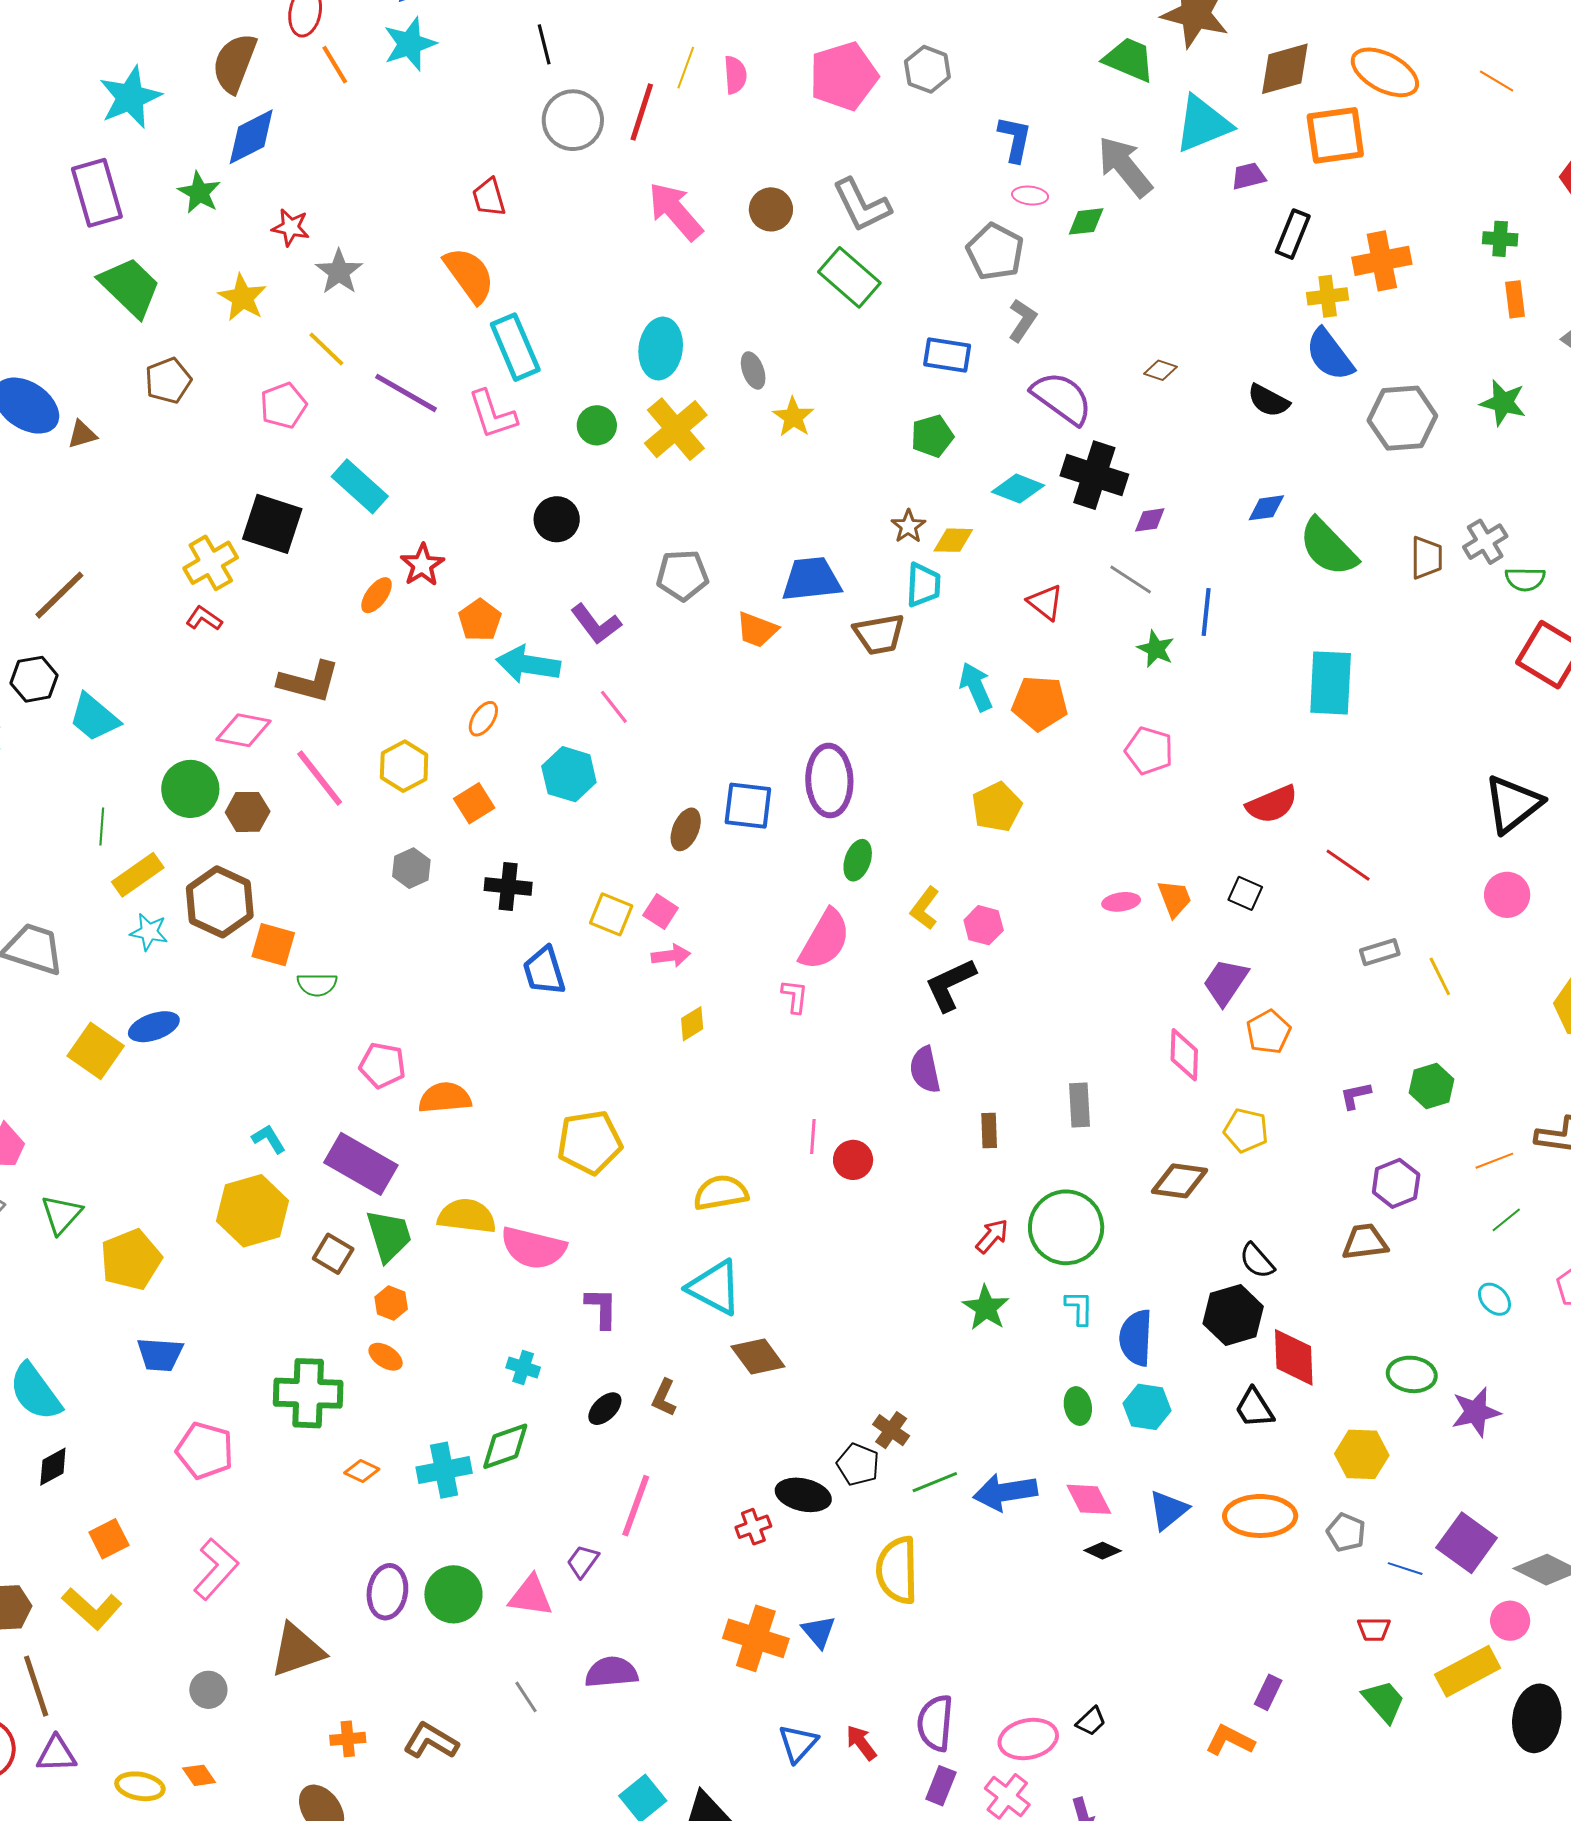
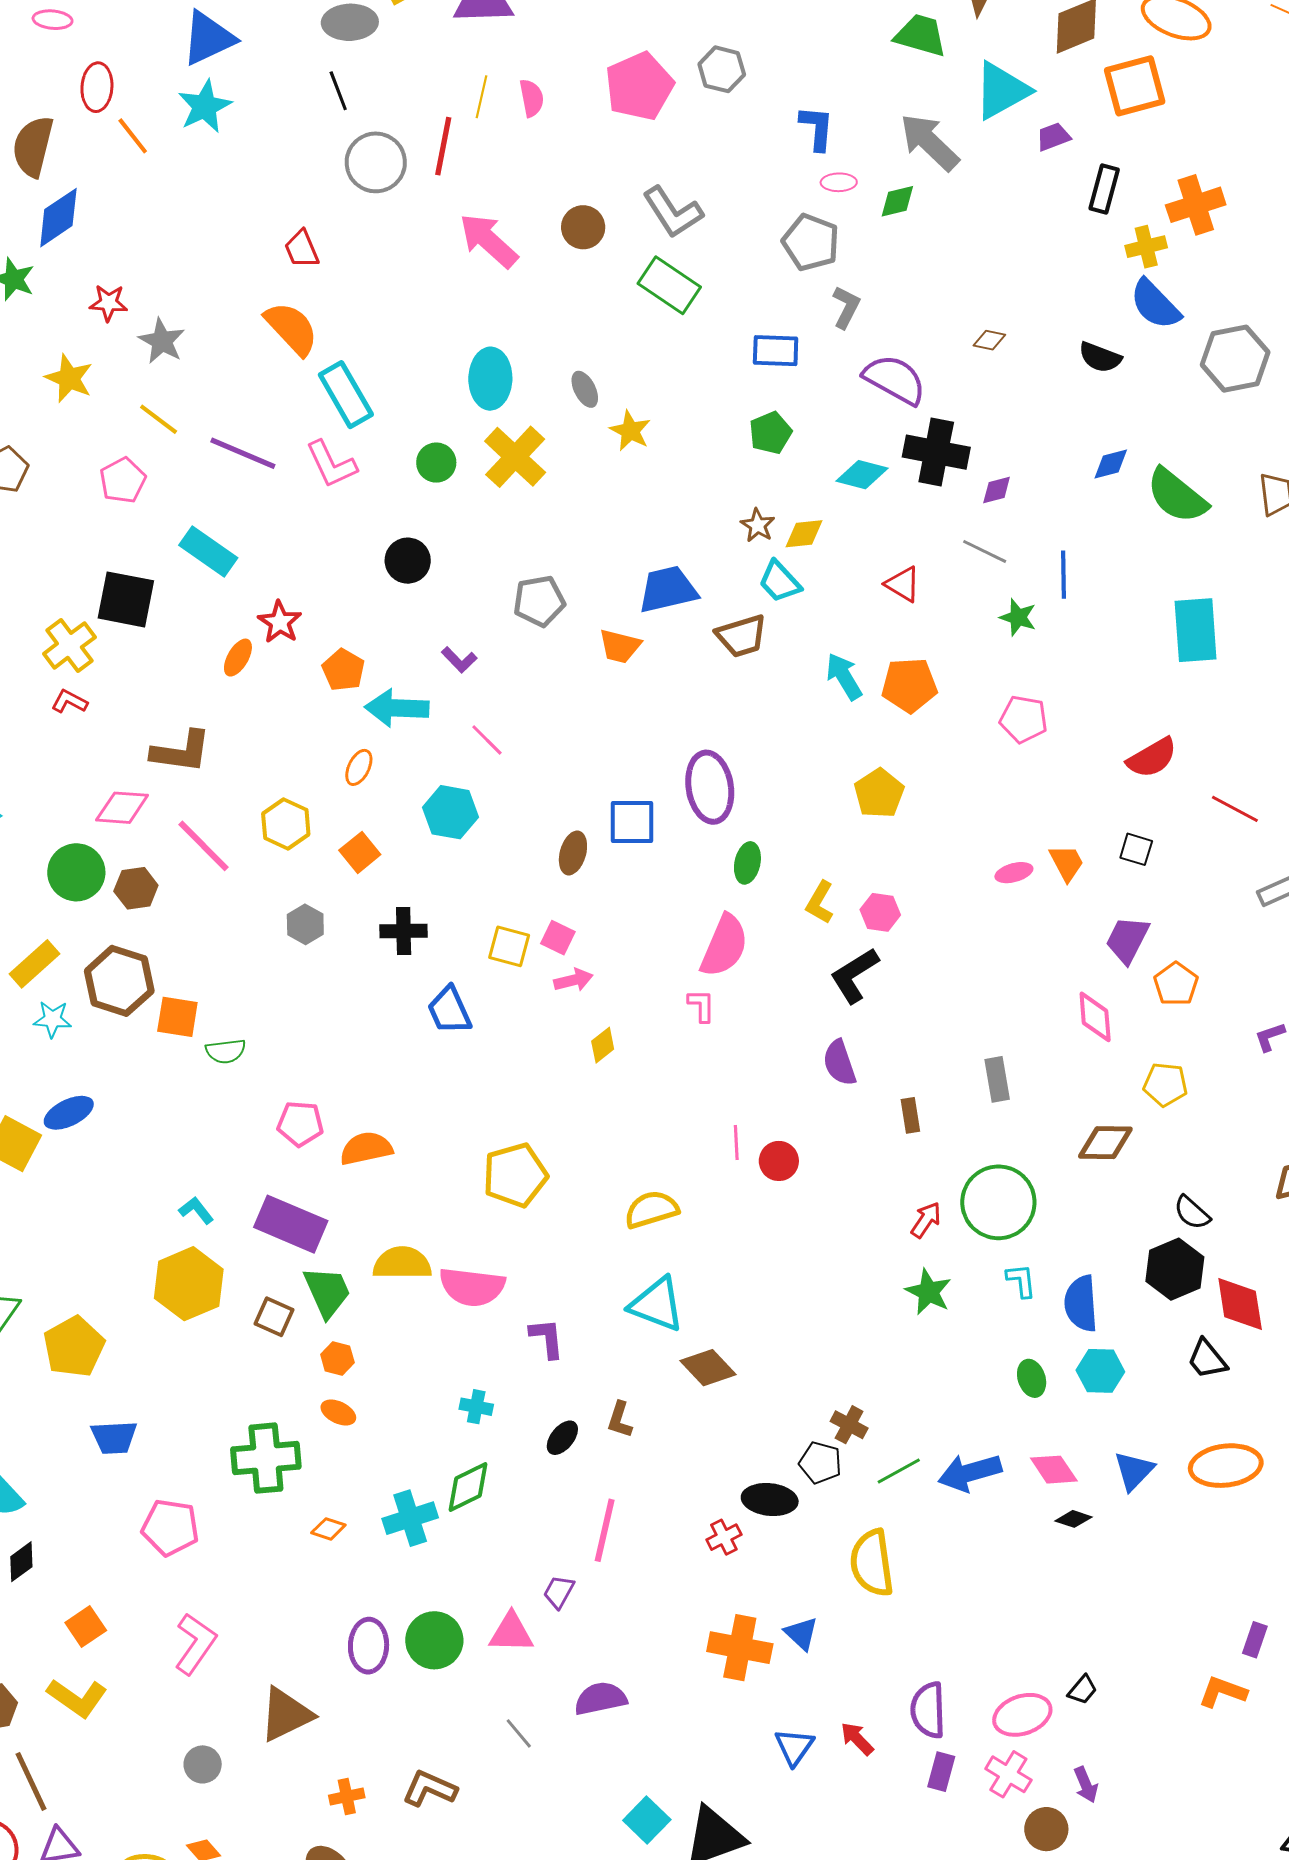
cyan trapezoid: (923, 585) -> (780, 582), turned 141
purple L-shape: (596, 624) -> (459, 660), size x0.7

